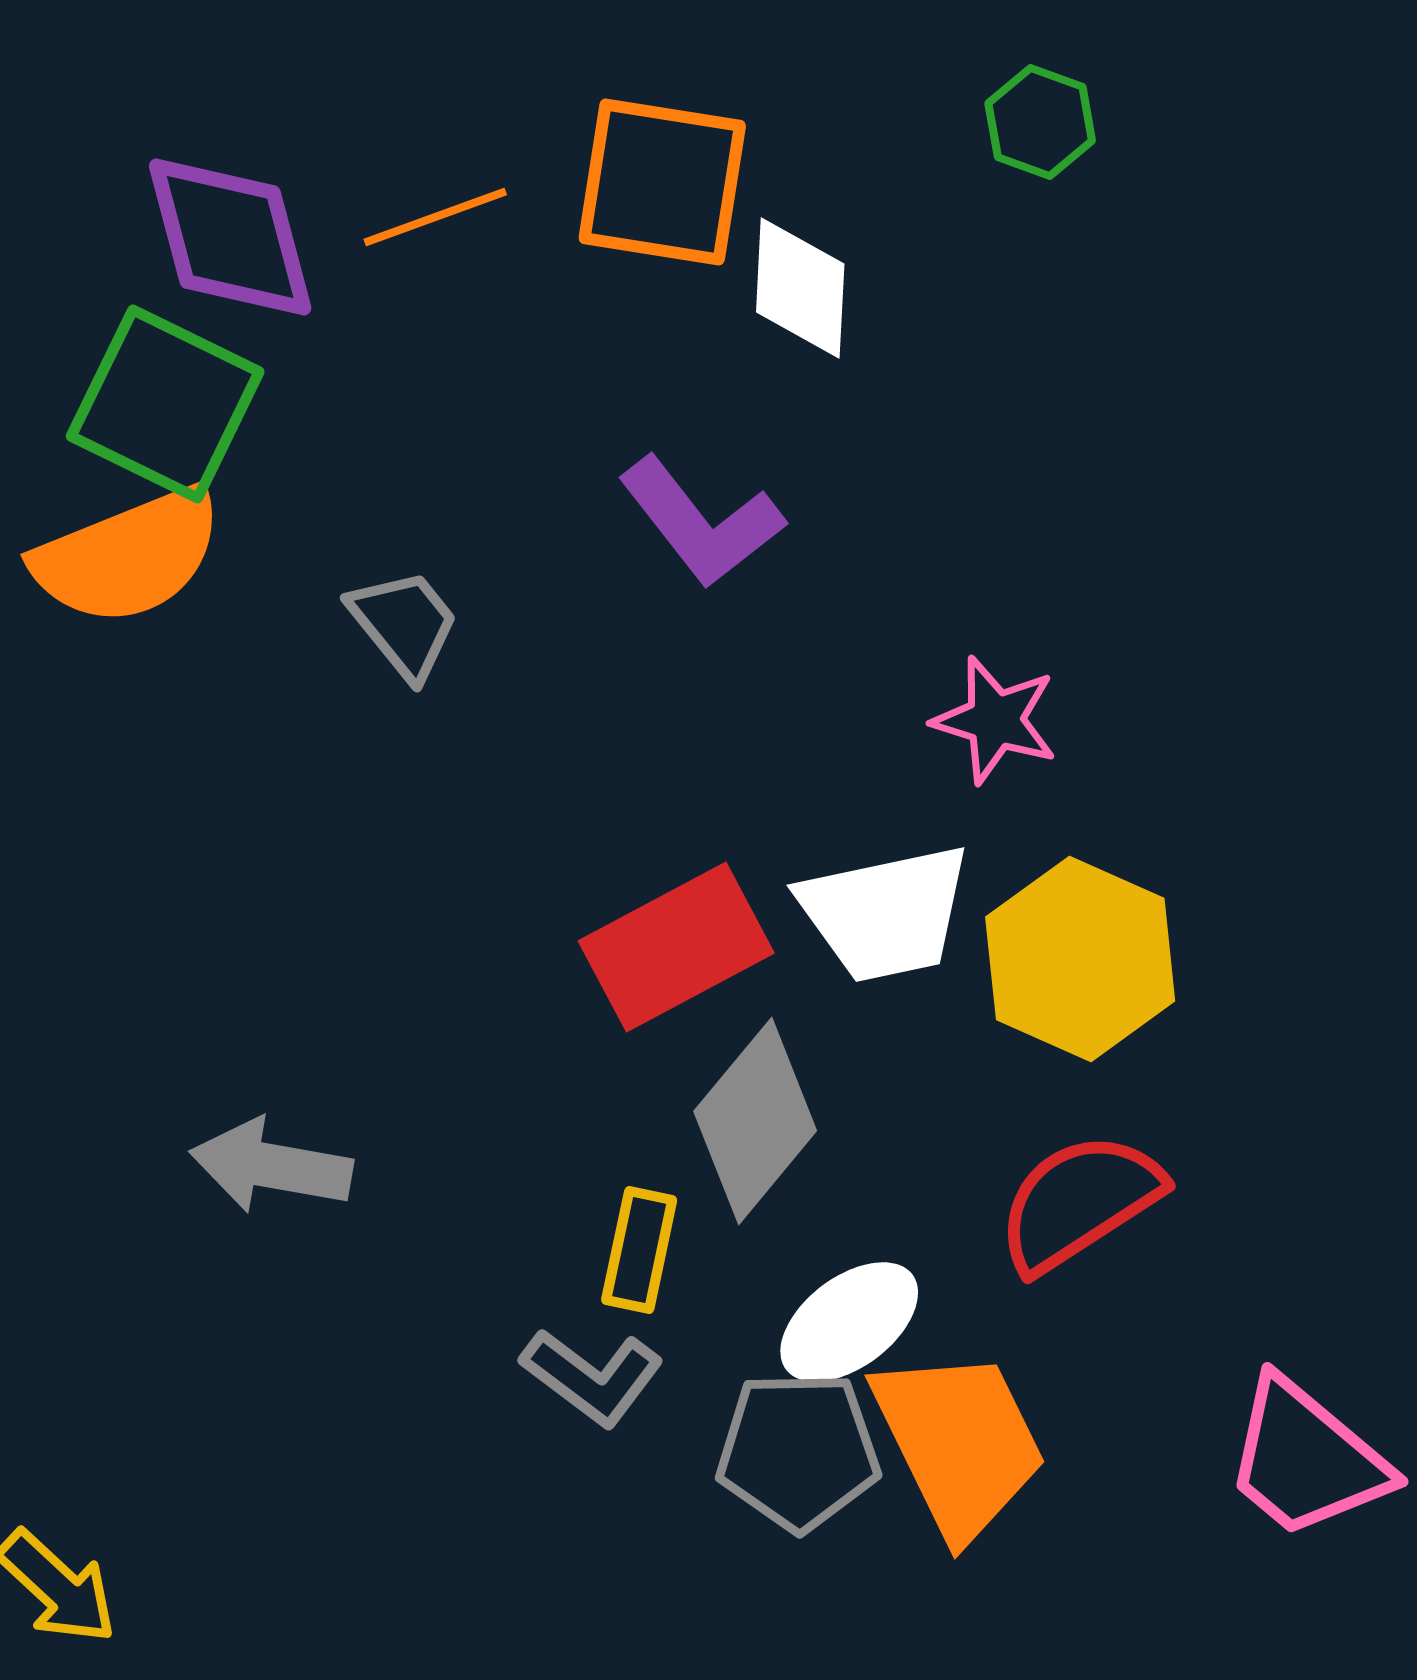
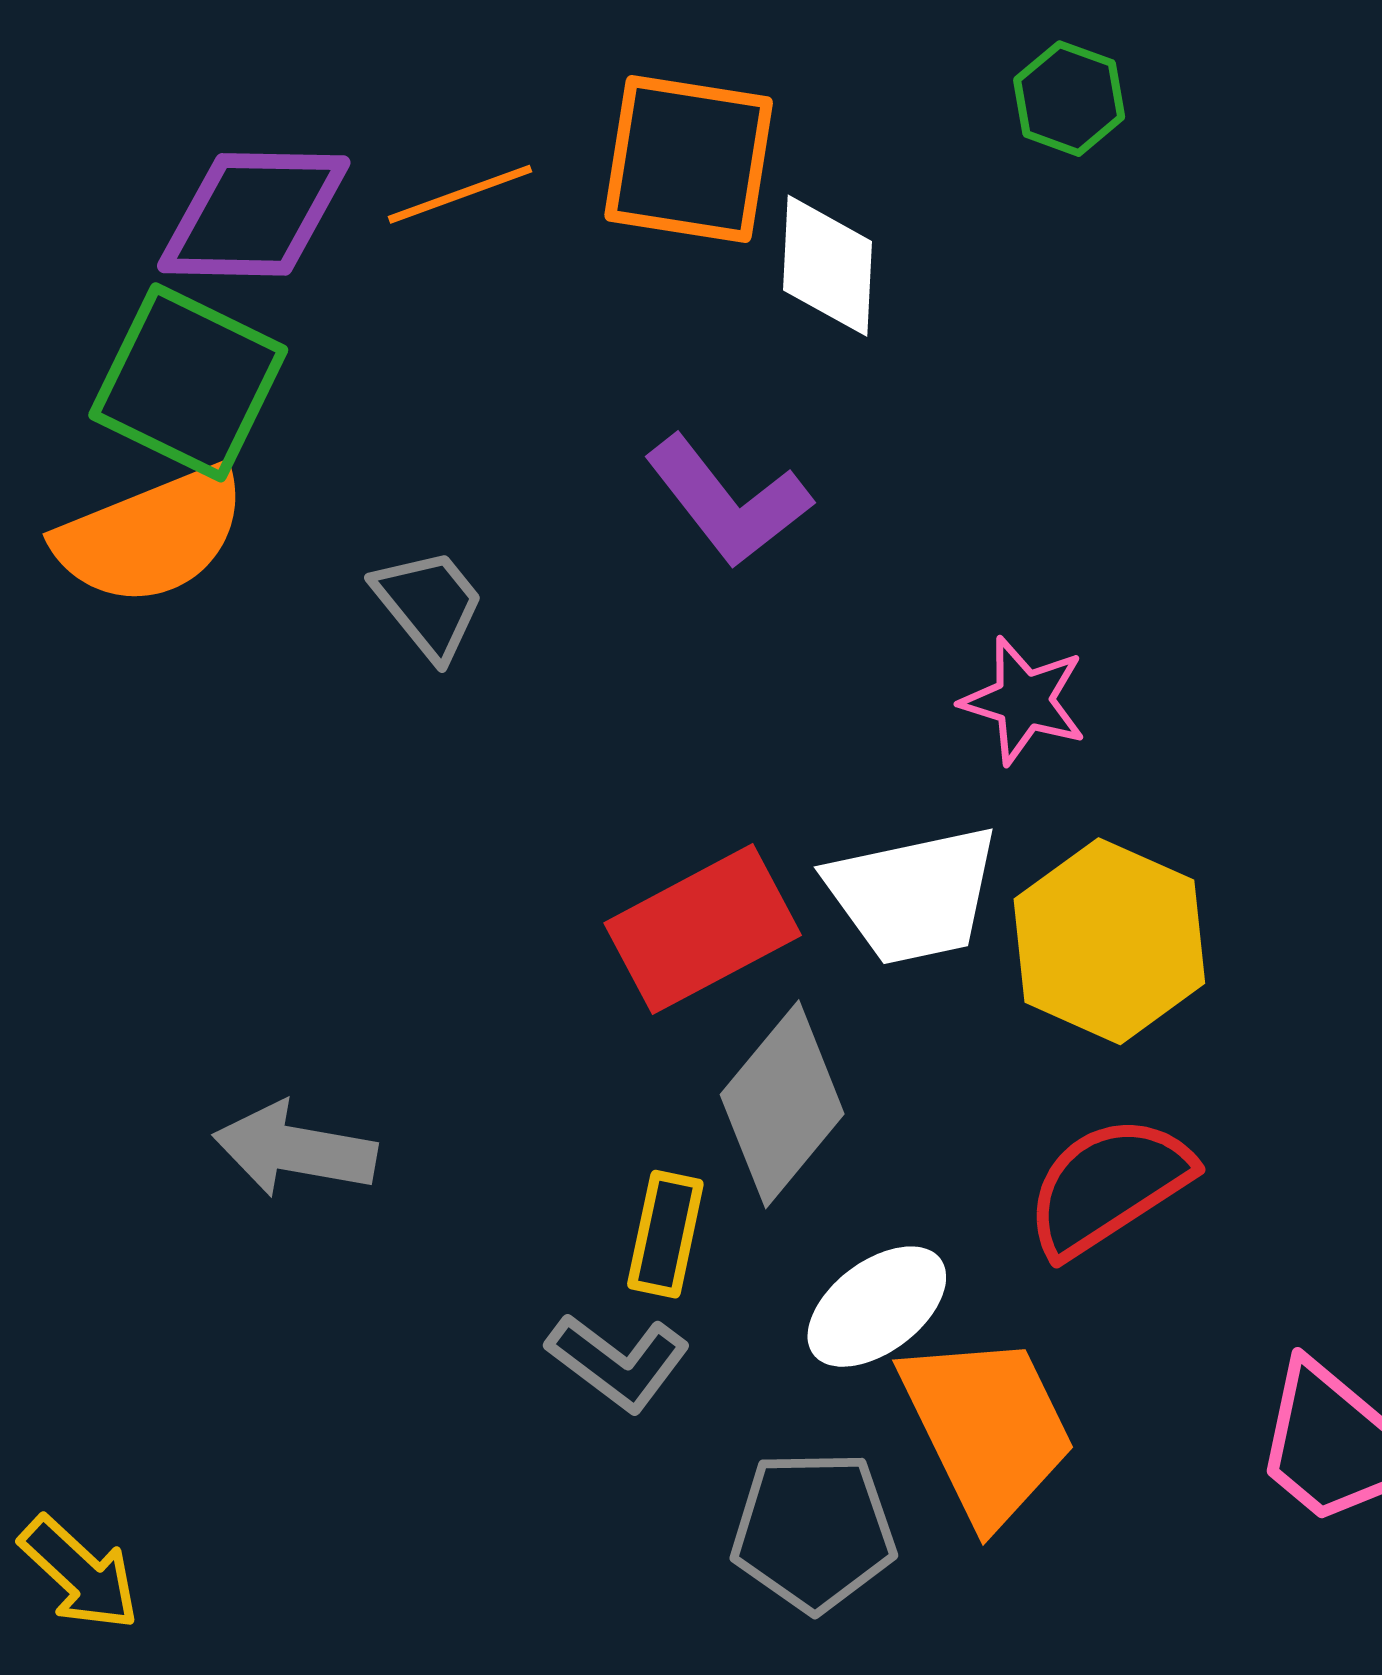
purple diamond: (230, 237) -> (254, 214), turned -74
gray pentagon: (798, 1451) -> (813, 1531), moved

